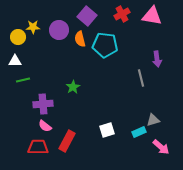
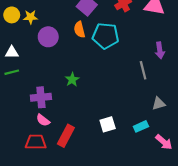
purple circle: (59, 30) -> (48, 37), moved
yellow circle: (18, 37) -> (12, 15), moved
green line: (23, 80) -> (12, 72), moved
gray triangle: (153, 120) -> (159, 104), moved

